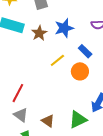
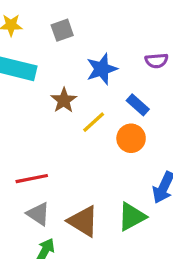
brown star: (39, 33) -> (64, 100), moved
red line: (18, 93) -> (32, 179), turned 54
brown triangle: (48, 121) -> (83, 221), size x1.5

